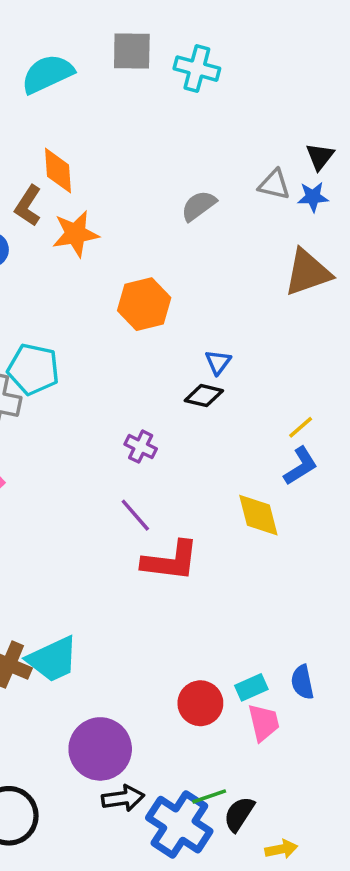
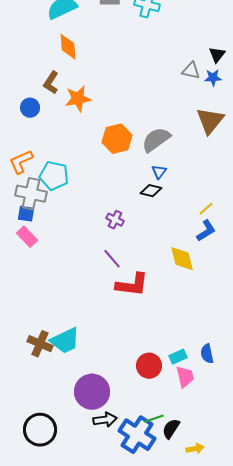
orange diamond: (58, 171) -> (68, 47), moved
gray semicircle: (199, 206) -> (156, 140), moved, size x1.4
brown triangle: (308, 273) -> (210, 121), turned -32

